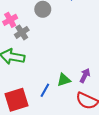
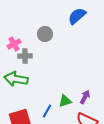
gray cross: (22, 32) -> (25, 56), turned 32

